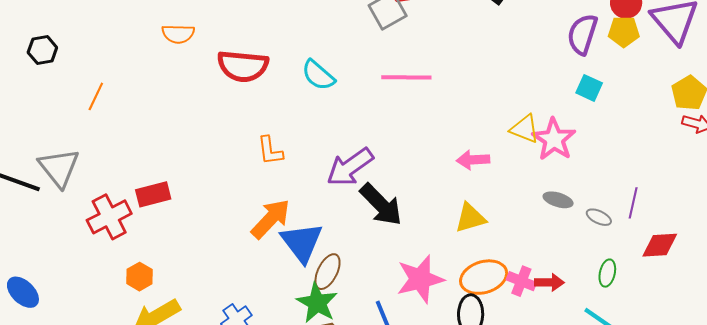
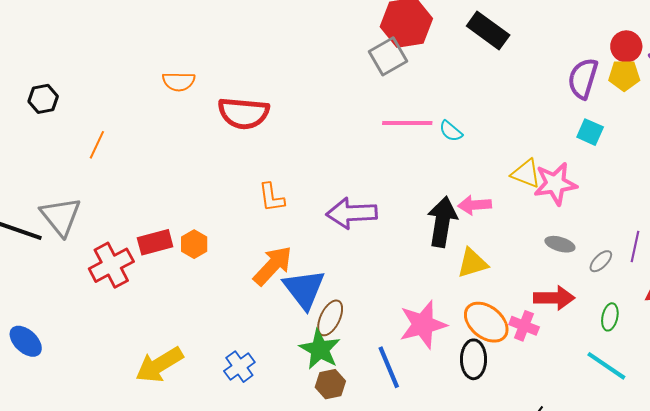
cyan semicircle: (318, 75) -> (451, 131), moved, size x0.7
pink star: (554, 139) -> (555, 184), turned 30
purple arrow: (350, 167) -> (352, 213), turned 33
black arrow: (381, 205) -> (442, 222), moved, turned -126
gray ellipse: (599, 217) -> (601, 261), turned -70
orange hexagon: (140, 277) -> (194, 244), moved
orange ellipse: (484, 277) -> (486, 322), turned 57
red arrow: (549, 282) -> (554, 298), moved, size x1.4

